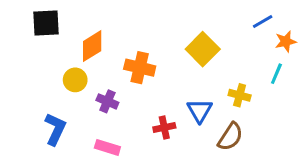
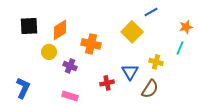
blue line: (263, 22) -> (151, 12), moved
black square: (46, 23) -> (29, 26), moved
blue L-shape: (55, 129) -> (23, 88), moved

